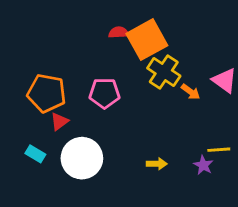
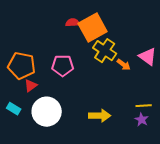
yellow arrow: (157, 164) -> (100, 116), size x1.5
purple star: (203, 165) -> (142, 120), moved

